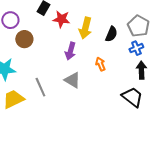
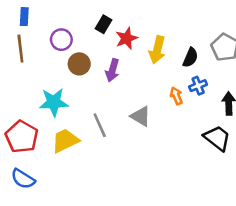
red star: (61, 19) -> (127, 38), turned -30
blue cross: (136, 48) -> (198, 86), moved
purple arrow: (70, 51) -> (112, 70), moved

